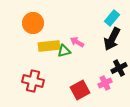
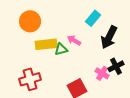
cyan rectangle: (112, 18) -> (93, 18), moved
red cross: (33, 81) -> (30, 79), turned -30
pink cross: (105, 83) -> (102, 73), moved, turned -32

